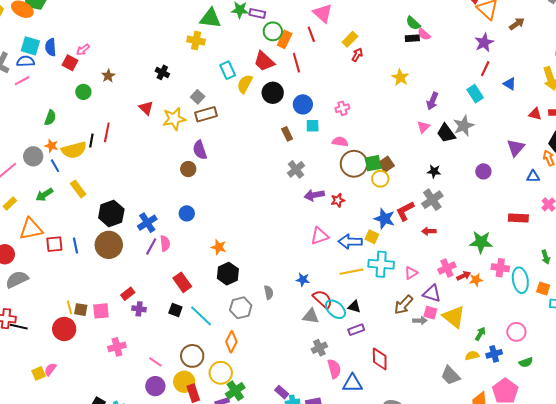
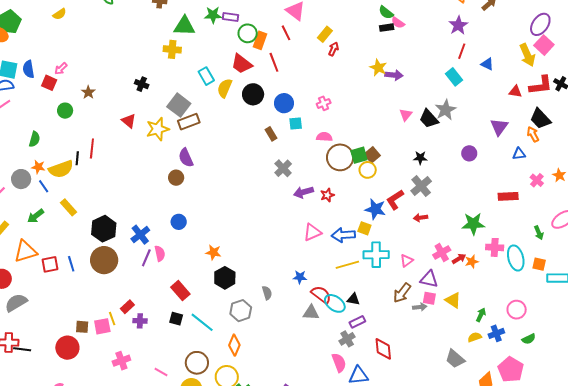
gray square: (198, 97) -> (179, 105), size x1.6
purple arrow: (432, 101) -> (394, 75), moved, turned -102
yellow line: (70, 307) -> (112, 319), moved
yellow triangle: (454, 317) -> (453, 300), size x0.7
gray cross: (319, 348) -> (347, 339), moved

